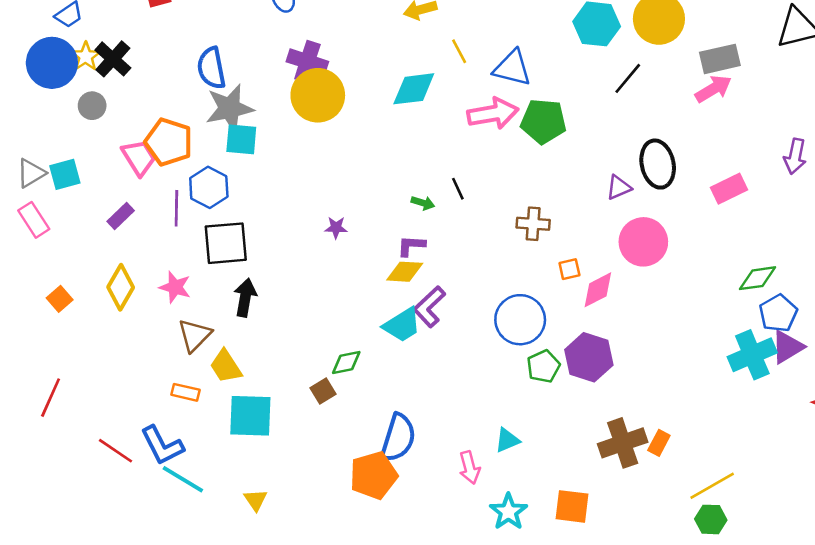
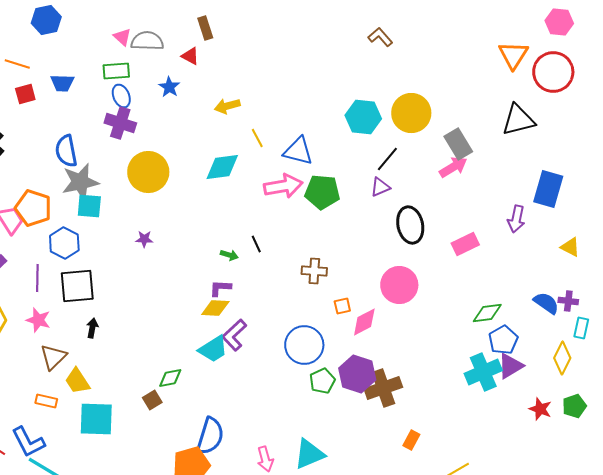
gray rectangle: (720, 59) -> (458, 144), turned 72
purple cross: (307, 62) -> (120, 123), moved
purple triangle: (619, 187) -> (380, 187), moved
purple line: (176, 208) -> (37, 278), moved
purple star: (336, 228) -> (144, 239), moved
black arrow: (245, 298) -> (92, 328), size x0.7
cyan triangle: (507, 440) -> (309, 454), moved, size x1.6
brown cross: (623, 443) -> (383, 388), moved

